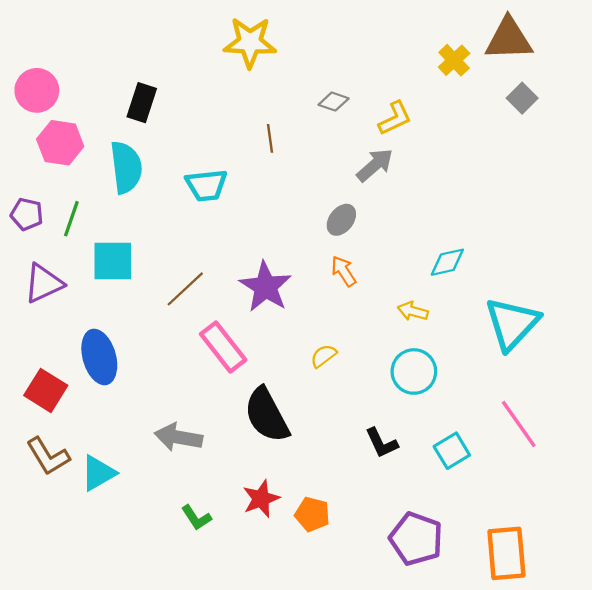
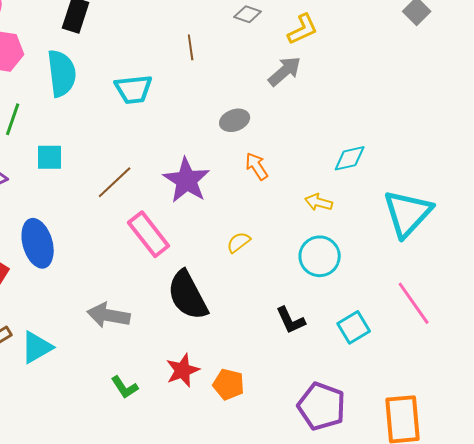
gray ellipse: (341, 220) -> (235, 120), moved, turned 32
cyan square: (113, 261) -> (50, 157), size x0.7

